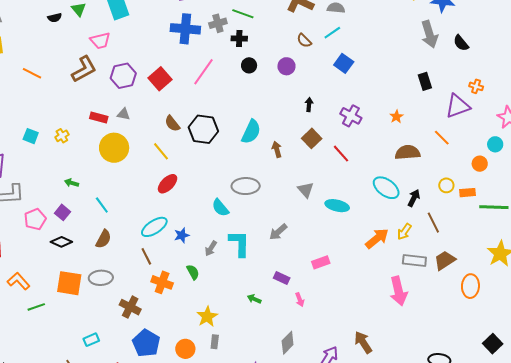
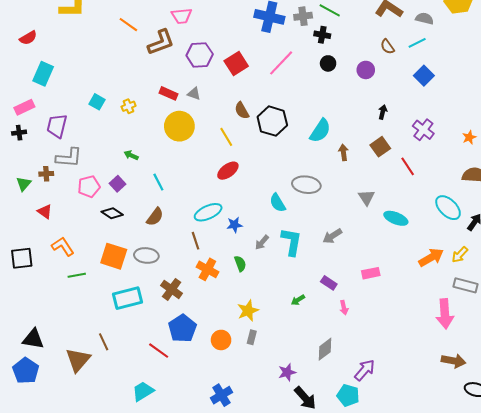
orange line: (32, 73) -> (128, 25), moved
green arrow: (254, 299) -> (298, 300), turned -64
cyan rectangle: (91, 340) -> (128, 298), moved, size x1.8
brown arrow: (363, 342) -> (454, 361), moved, turned 125

